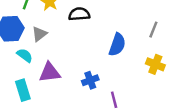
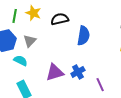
blue semicircle: (117, 45) -> (83, 36), moved
purple triangle: (50, 72) -> (55, 72), moved

